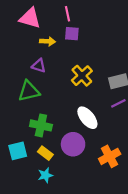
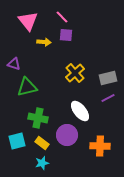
pink line: (67, 14) -> (62, 17), turned -32
pink triangle: (30, 18) -> (28, 21), turned 35
purple triangle: (39, 66) -> (14, 64), moved
orange cross: (110, 156) -> (100, 146), turned 30

